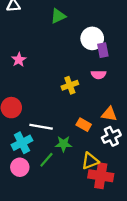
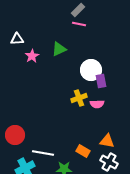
pink star: (19, 60) -> (32, 56), moved
yellow cross: (70, 85) -> (79, 98), moved
white cross: (111, 136) -> (109, 162), turned -36

